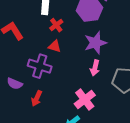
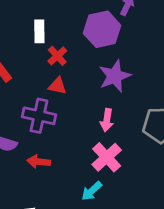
pink arrow: (95, 68) -> (107, 120), moved
red arrow: (37, 98) -> (39, 162), turned 77

